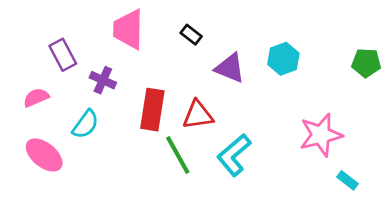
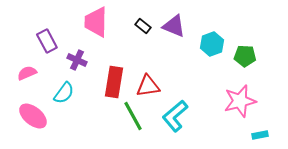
green pentagon: (366, 63) -> (245, 56), moved
purple triangle: (230, 68) -> (174, 26), moved
cyan rectangle: (348, 180) -> (260, 135), turned -49

